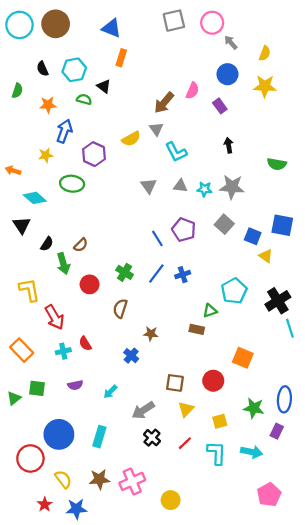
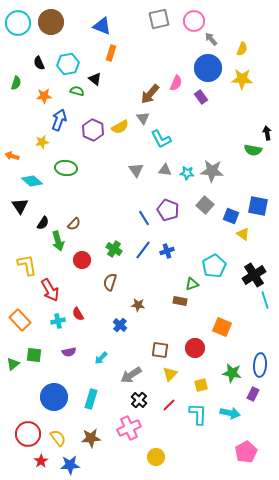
blue circle: (227, 74) -> (208, 68), size x1.4
black arrow: (229, 145) -> (267, 133), moved
purple hexagon: (94, 154) -> (93, 130), moved
red circle: (30, 458) -> (28, 434), moved
pink cross: (132, 481) -> (129, 428), moved

